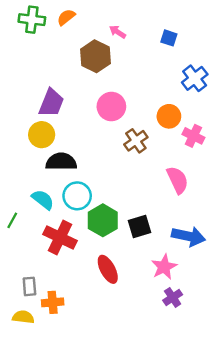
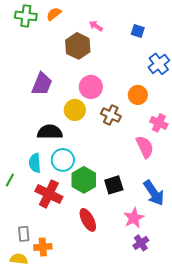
yellow circle: (42, 135) -> (75, 110), moved
pink cross: (193, 136) -> (159, 123), moved
brown cross: (136, 141) -> (111, 115), turned -30
cyan semicircle: (43, 200) -> (35, 163), turned -132
blue arrow: (189, 236) -> (154, 193), turned 44

